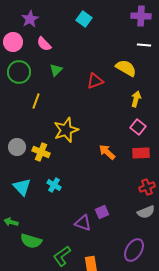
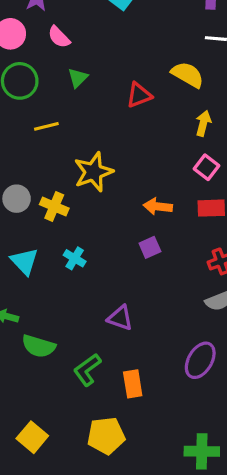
yellow line: (36, 101) -> (46, 126), turned 56
orange arrow: (107, 152) -> (158, 206), turned -36
purple square: (102, 212) -> (150, 247), moved

